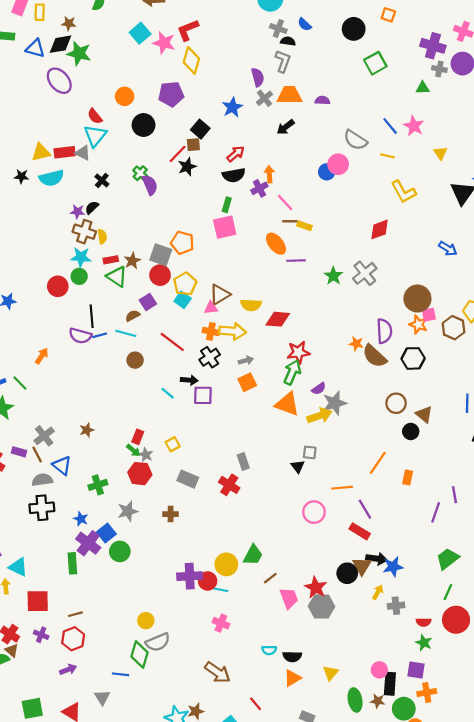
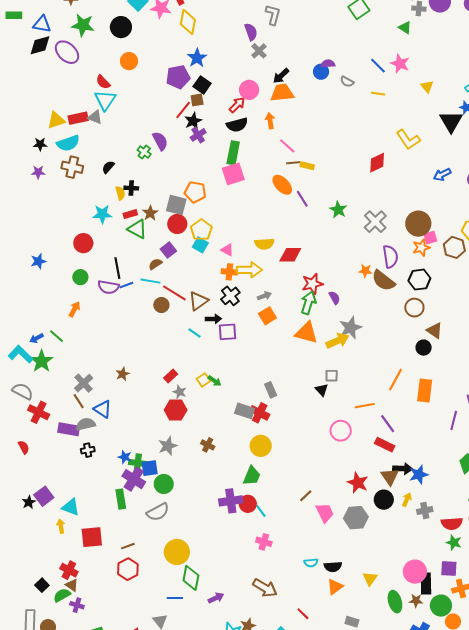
black diamond: (60, 44) -> (40, 45), moved
green triangle: (423, 88) -> (405, 28), turned 40
purple pentagon: (171, 94) -> (178, 77), moved
orange trapezoid: (289, 95) -> (282, 93), moved
purple semicircle: (322, 100) -> (328, 64), moved
blue star: (232, 107) -> (197, 58), moved
black circle: (144, 125) -> (121, 27), moved
gray semicircle: (355, 140) -> (347, 82), size x0.6
pink circle: (338, 164) -> (249, 90), moved
blue circle: (327, 172) -> (321, 72), moved
green cross: (140, 173) -> (144, 152), moved
black cross: (102, 180) -> (131, 188), moved, turned -32
purple cross: (259, 188) -> (198, 135), moved
yellow L-shape: (403, 192) -> (408, 140), moved
green rectangle: (227, 205) -> (233, 153), size x1.6
purple star: (77, 212) -> (38, 172), moved
brown cross: (84, 232) -> (72, 167), moved
blue arrow: (448, 249) -> (442, 175), turned 126
purple line: (296, 261) -> (302, 199), turned 66
gray cross: (365, 273) -> (375, 222), moved
green circle: (79, 276) -> (80, 277), moved
brown triangle: (220, 295) -> (198, 301), moved
pink triangle: (211, 308) -> (227, 250), turned 40
orange star: (418, 324) -> (421, 248), turned -30
red line: (172, 342) -> (174, 293), moved
purple semicircle: (319, 389) -> (334, 298), moved, turned -80
brown circle: (396, 403) -> (414, 308), moved
red rectangle: (138, 437) -> (171, 376), turned 32
green arrow: (133, 450) -> (215, 381), moved
purple rectangle: (19, 452) -> (69, 429), moved, size x1.5
orange rectangle: (408, 477) -> (425, 391), size x1.6
gray rectangle: (188, 479) -> (245, 411), moved
green cross: (98, 485) -> (138, 463), moved, turned 30
black cross: (42, 508) -> (88, 450), size x0.6
brown cross: (171, 514) -> (208, 445), turned 32
blue square: (106, 533) -> (150, 468), turned 36
green trapezoid: (253, 555) -> (252, 476), moved
yellow circle: (226, 564) -> (261, 446), moved
black circle: (347, 573) -> (384, 500), moved
red star: (316, 588) -> (358, 483), moved
cyan line: (221, 590) -> (261, 511), turned 48
yellow circle: (146, 621) -> (177, 552), moved, size x1.6
red semicircle: (424, 622) -> (452, 523), size x1.5
purple cross: (41, 635) -> (77, 605), moved
gray semicircle: (158, 642) -> (158, 512), moved
purple arrow: (68, 670) -> (216, 598), moved
pink circle: (379, 670) -> (415, 572), size x1.5

